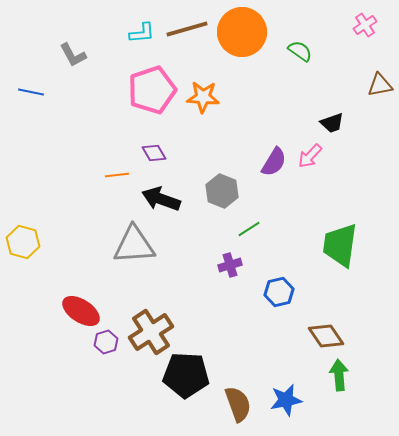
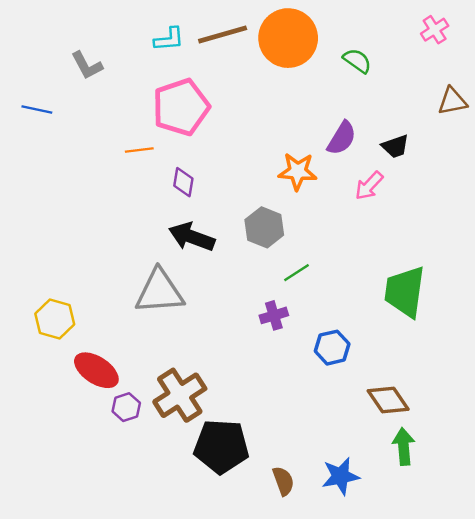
orange star: (203, 97) -> (298, 171), moved
purple diamond: (154, 153) -> (183, 182), turned 40
purple semicircle: (274, 162) -> (342, 138), moved
orange line: (117, 175) -> (139, 150), moved
yellow hexagon: (23, 242) -> (55, 319), moved
brown semicircle: (238, 404) -> (283, 481), size x0.7

